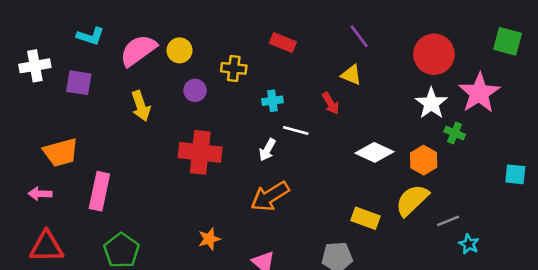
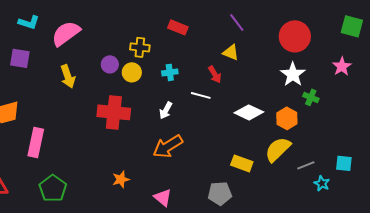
yellow circle: (180, 50) -> (132, 72), moved
pink star: (479, 93) -> (342, 66), moved, size x0.6
white line: (296, 130) -> (201, 95), moved
cyan square: (515, 174) -> (344, 163), moved

